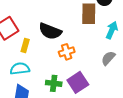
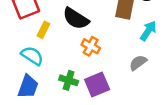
orange cross: (67, 52) -> (91, 46), turned 35
cyan semicircle: (20, 69) -> (32, 56), turned 30

